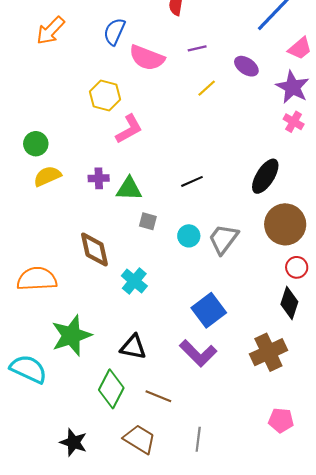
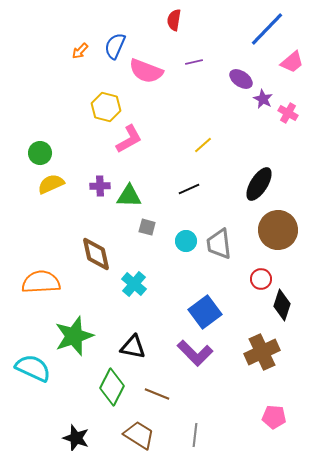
orange arrow: (50, 31) -> (80, 51), moved, size x0.6
purple star: (293, 87) -> (263, 99), moved, size x0.6
yellow line: (207, 88) -> (203, 145), moved
pink cross: (294, 122) -> (288, 113), moved
gray trapezoid: (223, 239) -> (219, 244), turned -44
red circle: (297, 267) -> (261, 279), moved

